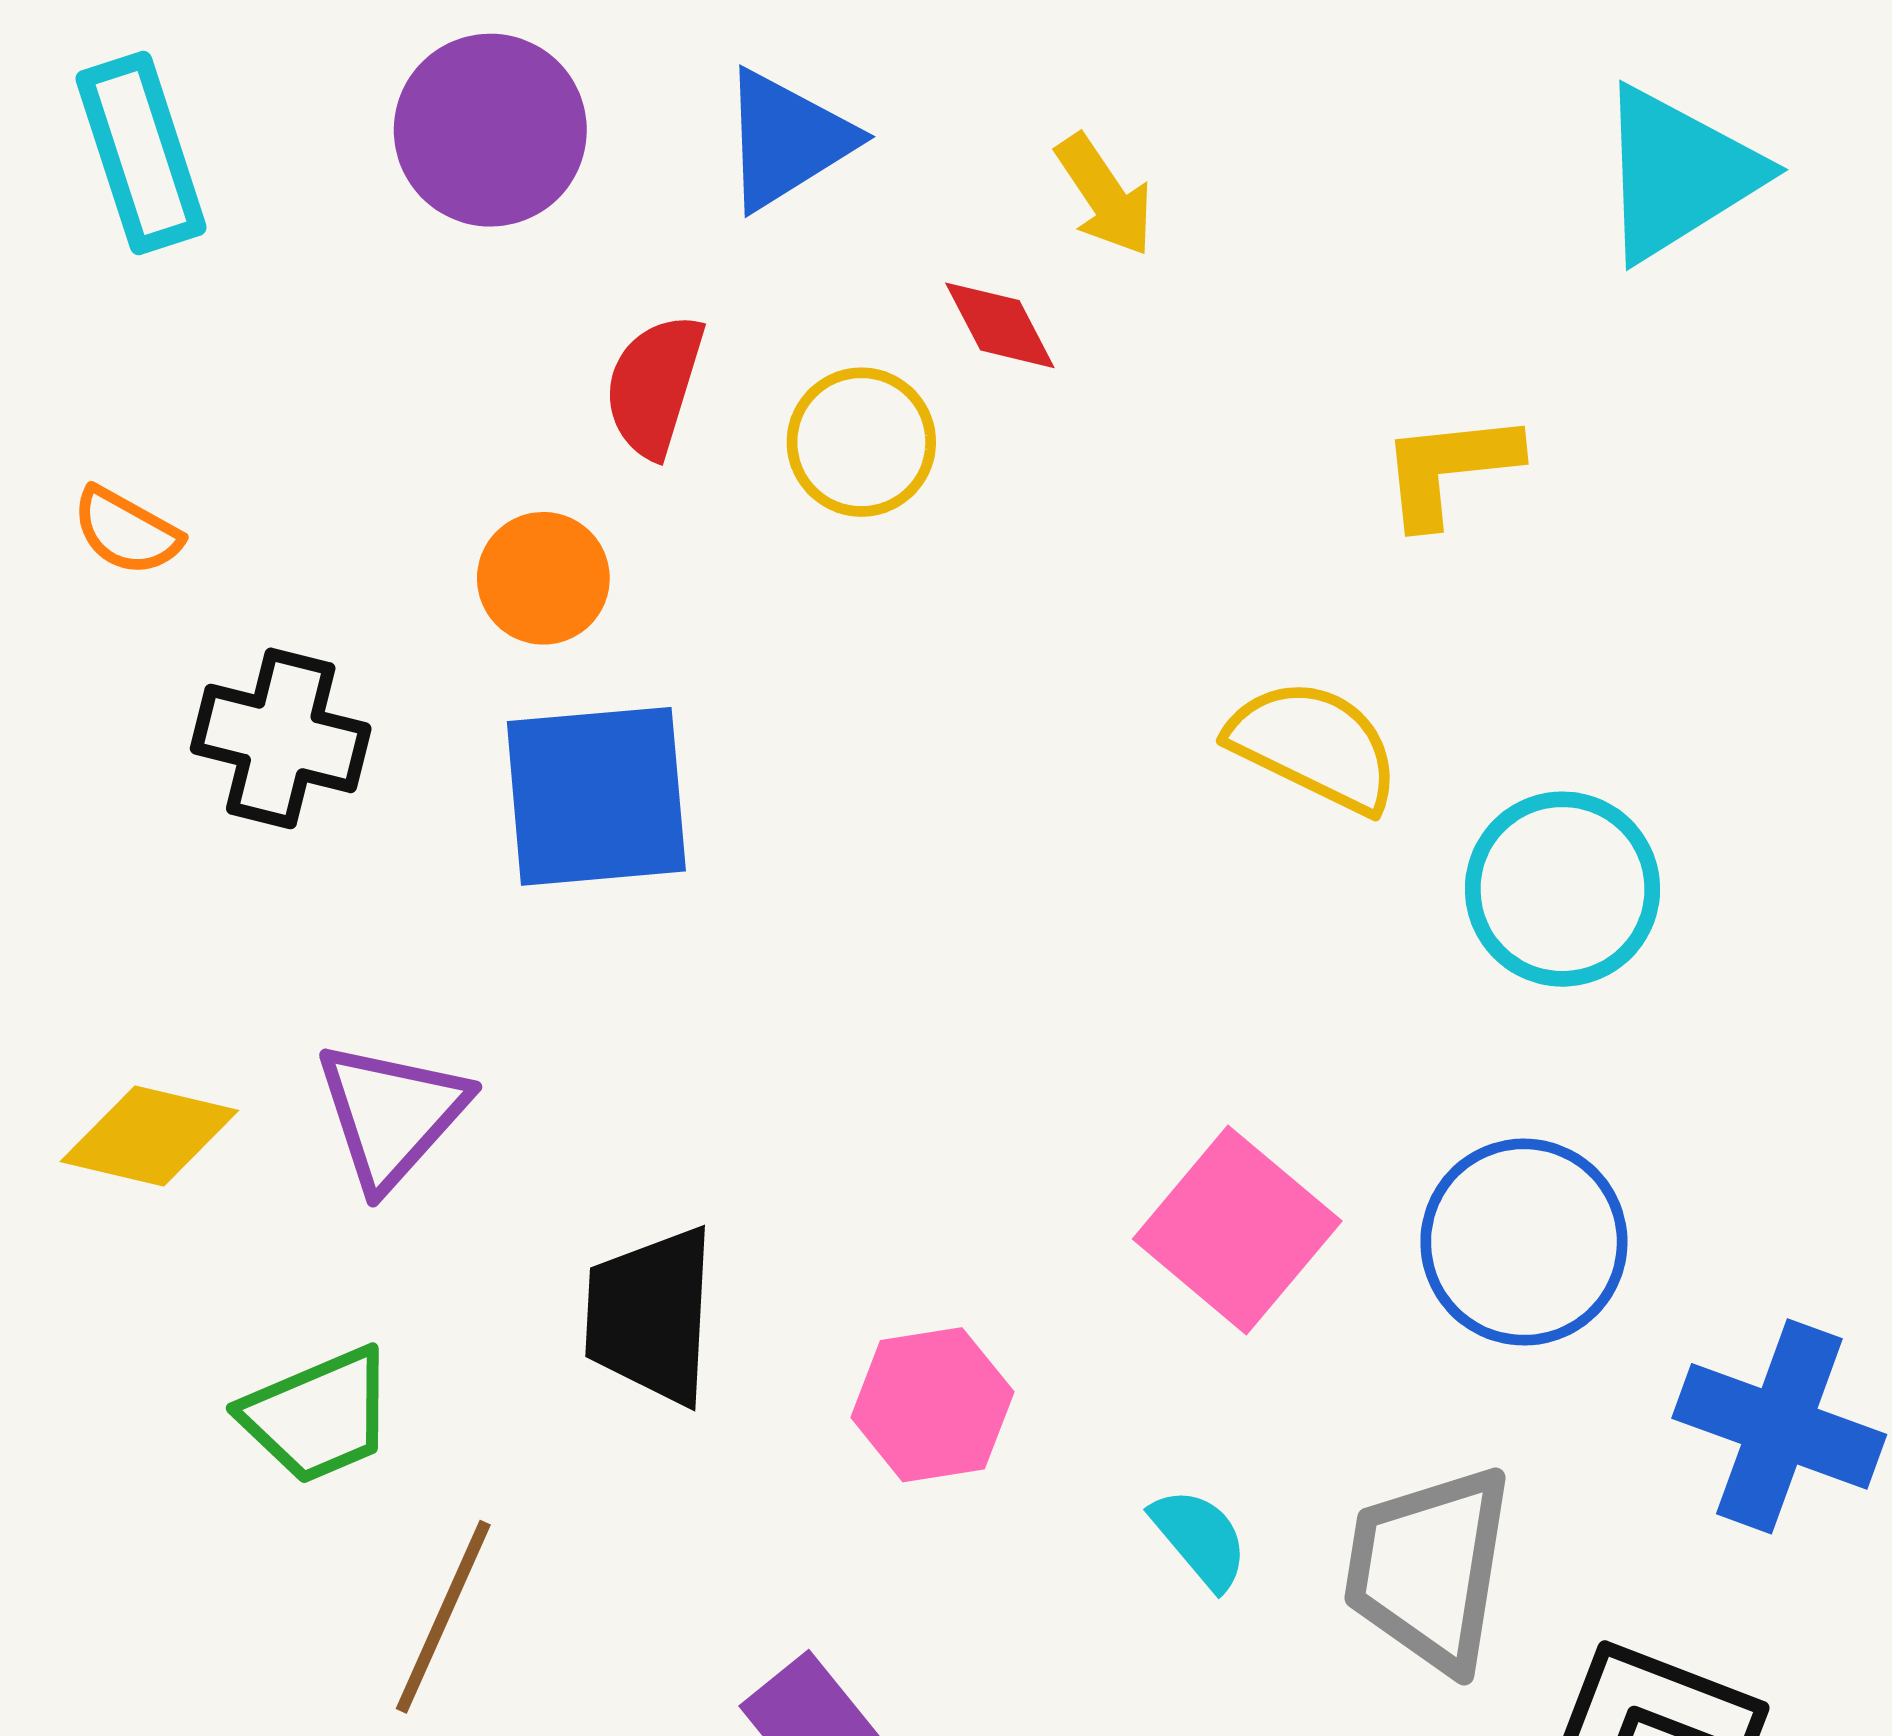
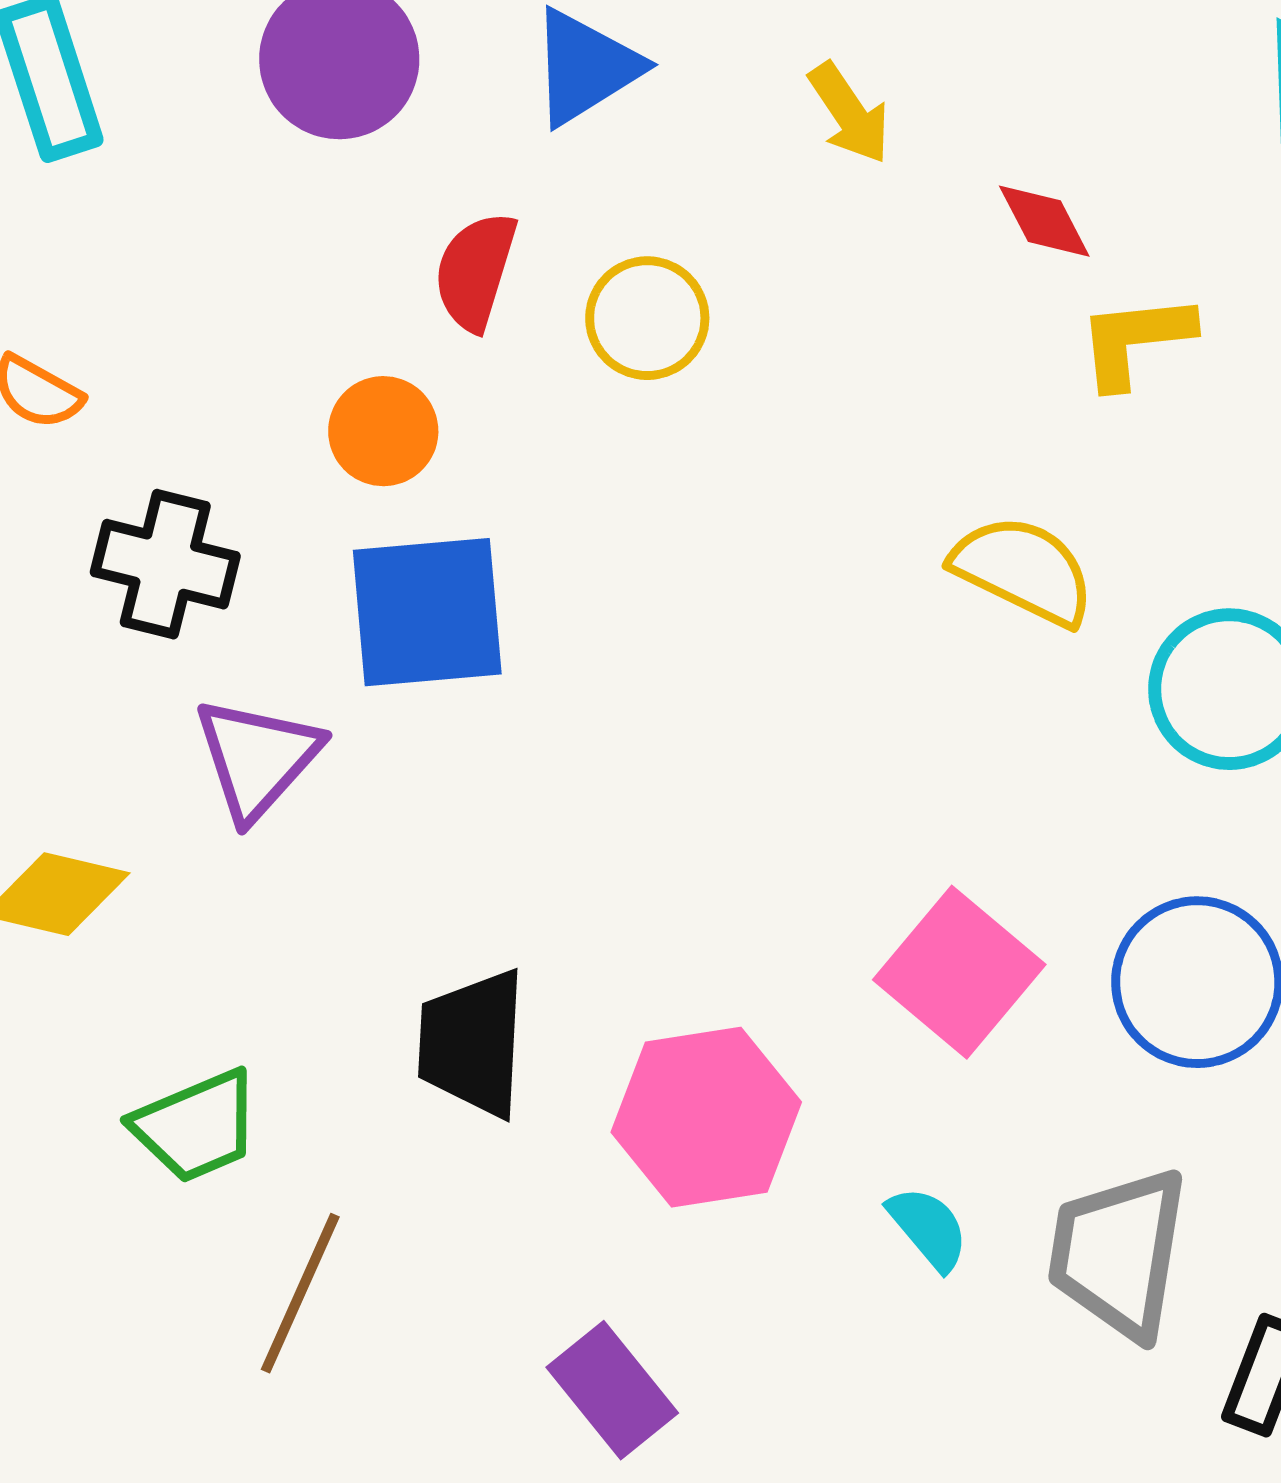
red diamond: (1000, 325) -> (1044, 221), moved
purple triangle: (392, 1114) -> (257, 758), moved
pink hexagon: (932, 1405) -> (706, 1117), size x1.4

